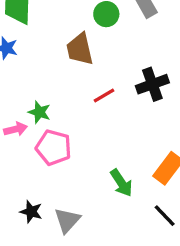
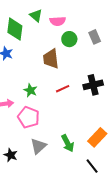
green star: (39, 112) -> (30, 90), moved
gray triangle: (67, 220) -> (38, 146), moved

